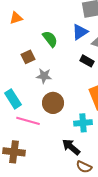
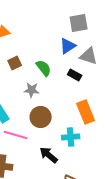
green semicircle: (50, 39) -> (44, 68), moved
brown square: (28, 57) -> (15, 63), moved
black arrow: (71, 147) -> (49, 155), moved

